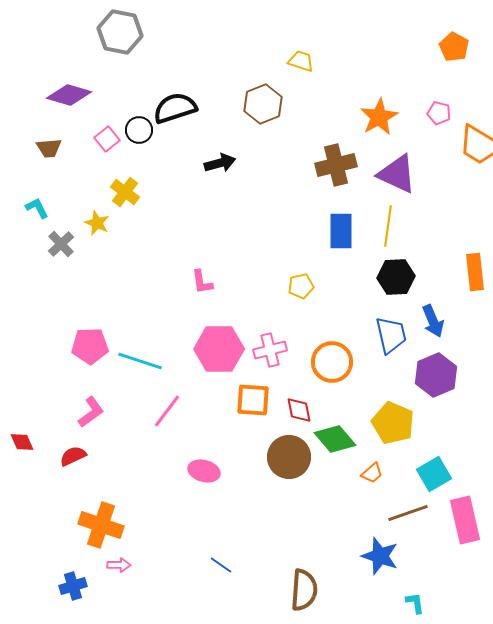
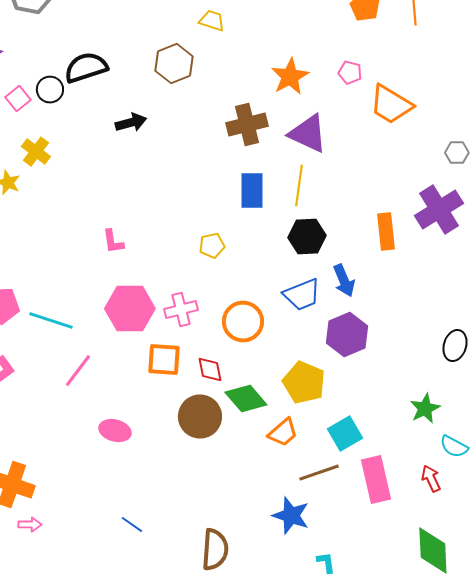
blue trapezoid: (391, 335) -> (302, 295), turned 81
orange trapezoid: (372, 473) -> (283, 433), size x1.4

